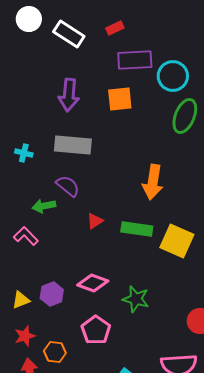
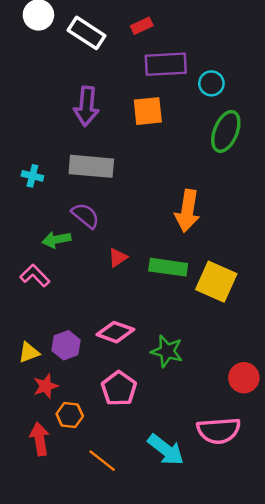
cyan circle: (173, 76) -> (211, 83), size x0.7
red star: (25, 336) -> (46, 386), moved

